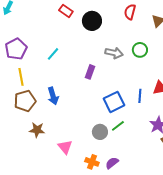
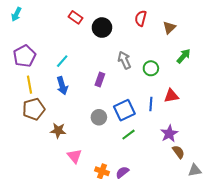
green circle: (140, 50) -> (151, 68), moved
gray arrow: (114, 53) -> (124, 60), turned -126
blue arrow: (53, 96) -> (62, 86), moved
brown star: (37, 130) -> (58, 131), moved
gray circle: (100, 132) -> (99, 117), moved

